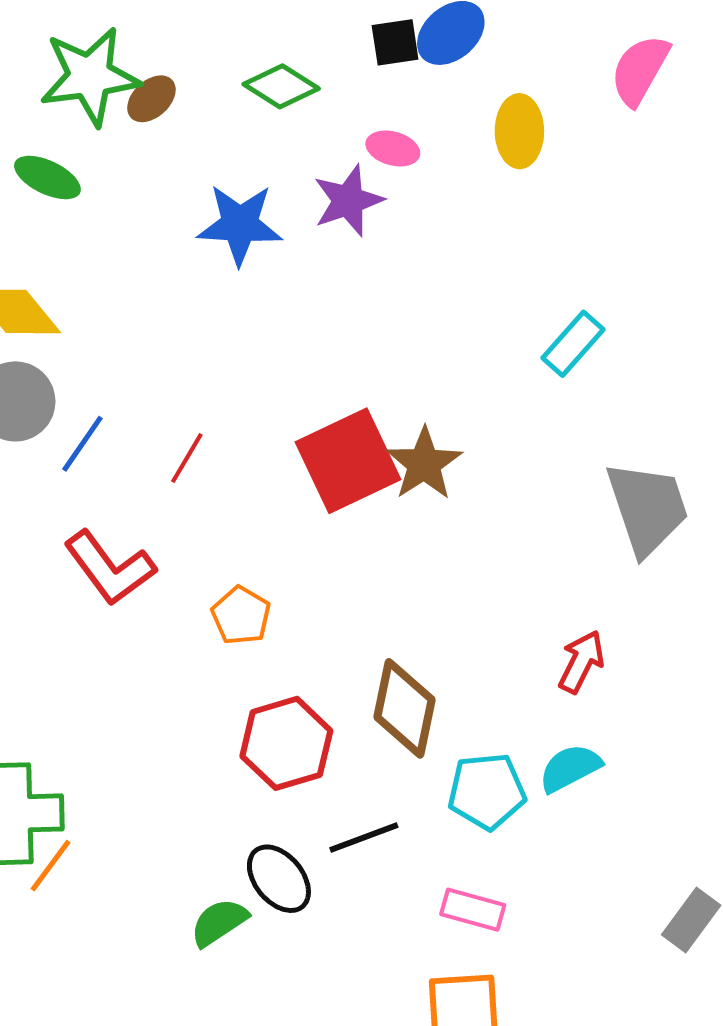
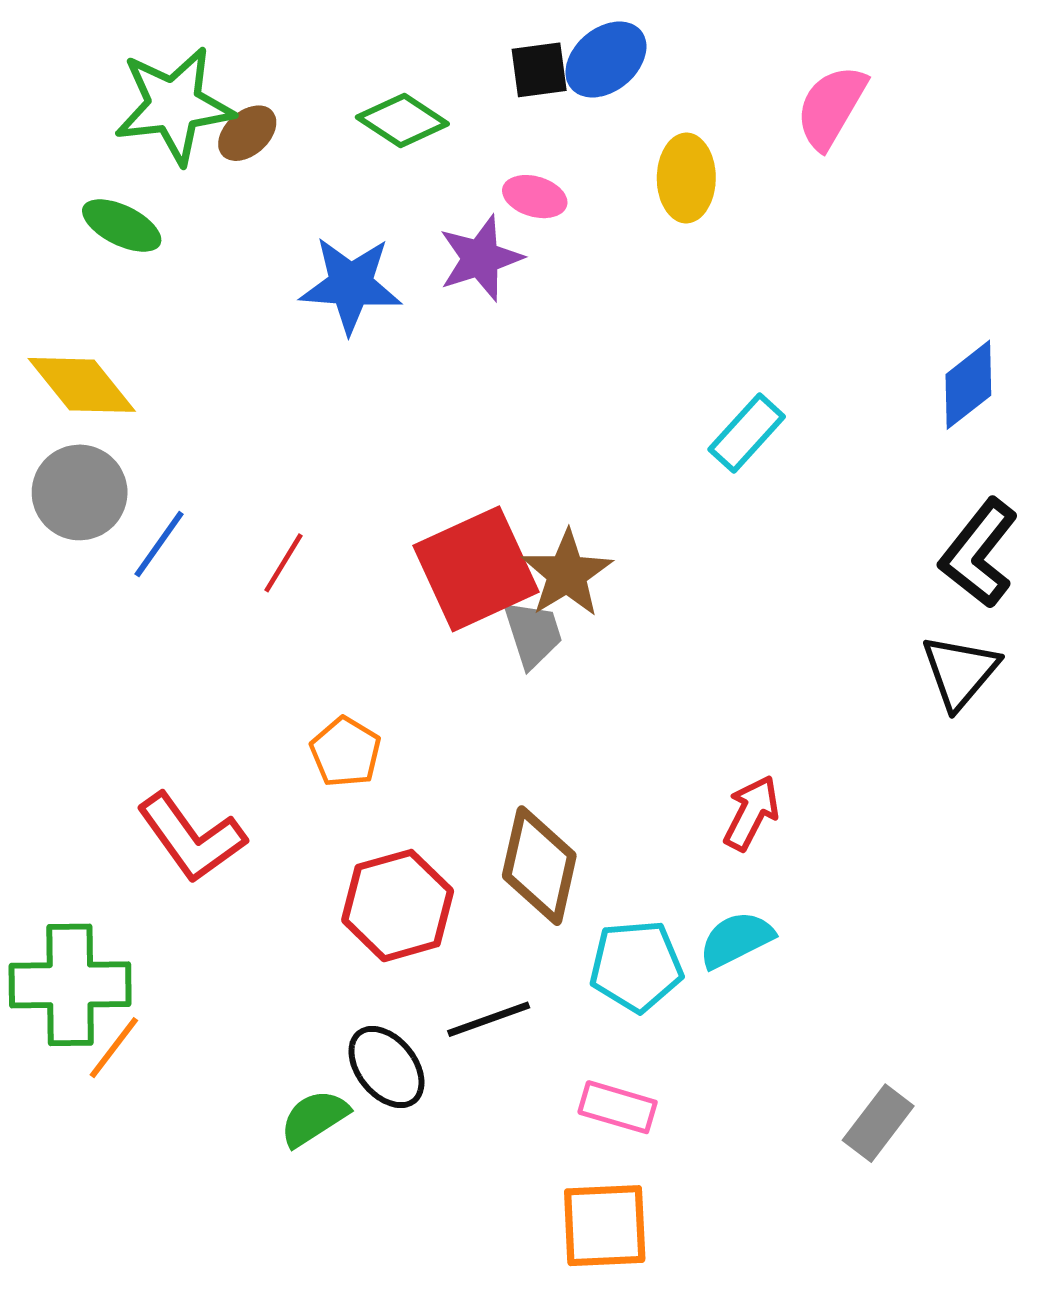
gray trapezoid: (647, 508) -> (533, 634), moved, size x0.6
red L-shape: (110, 568) -> (191, 838), moved

